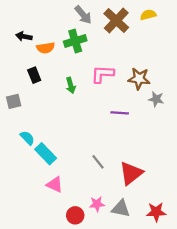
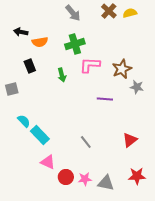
brown cross: (116, 20) -> (109, 11), moved, size x0.7
green cross: (75, 41) -> (75, 44), moved
brown star: (139, 79) -> (122, 69), turned -30
red triangle: (131, 173) -> (130, 140), moved, size x0.7
red star: (156, 212) -> (137, 176), moved
red circle: (75, 215) -> (66, 177), moved

